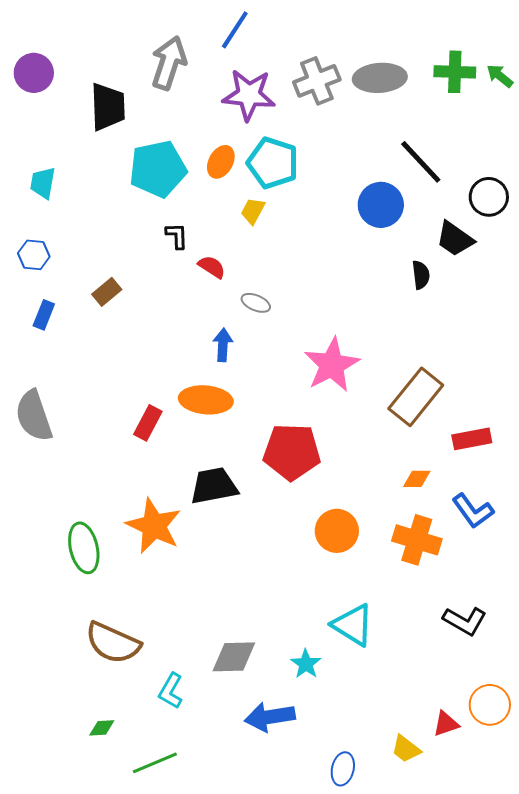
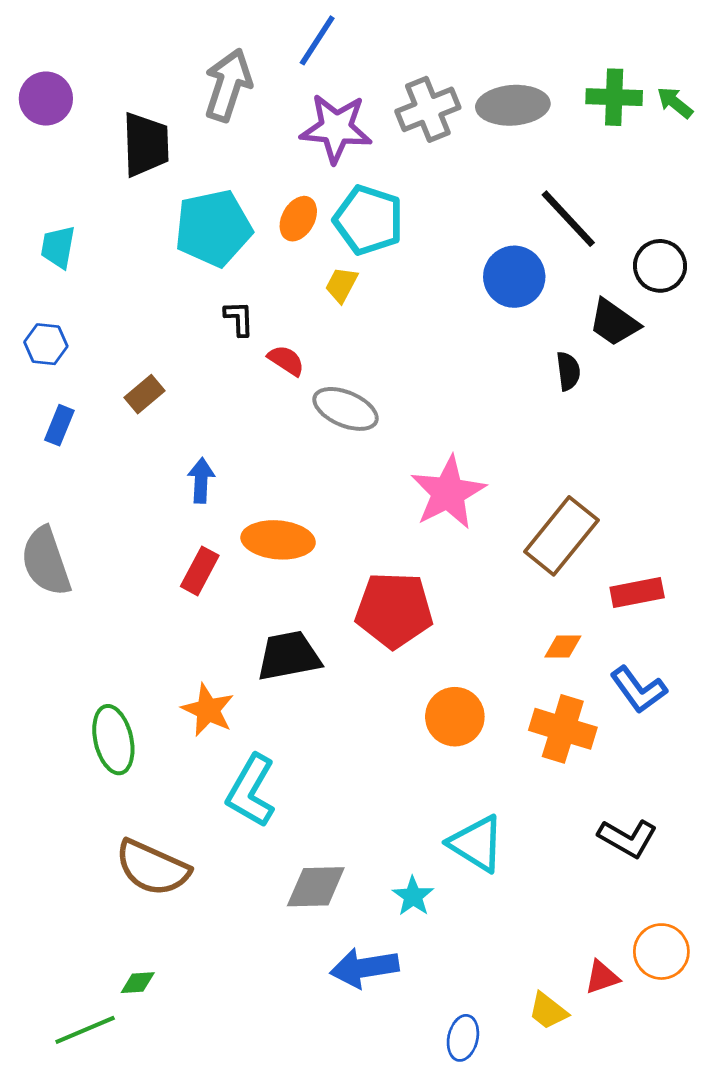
gray ellipse: (256, 303) -> (346, 409), size x1.6
blue arrow: (223, 345) -> (201, 480), moved
orange star: (154, 526) -> (208, 710), size x0.7
cyan L-shape: (171, 691) -> (251, 791), moved, size x1.5
green line: (155, 763) -> (85, 1030), moved

